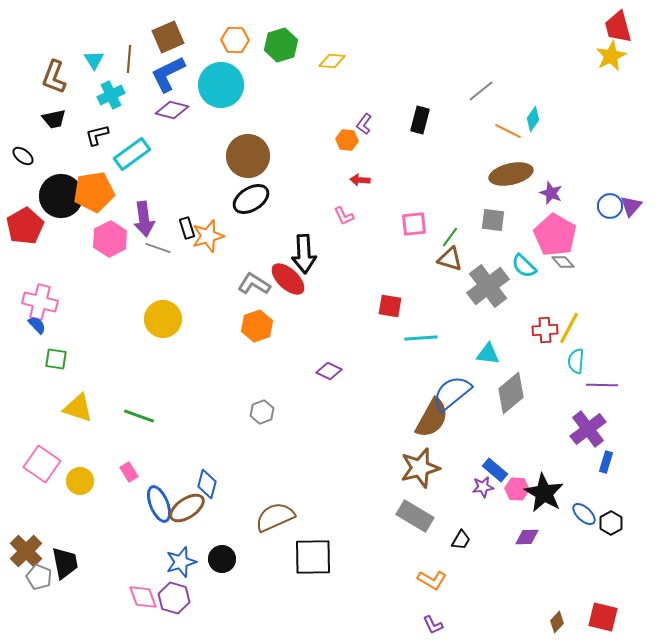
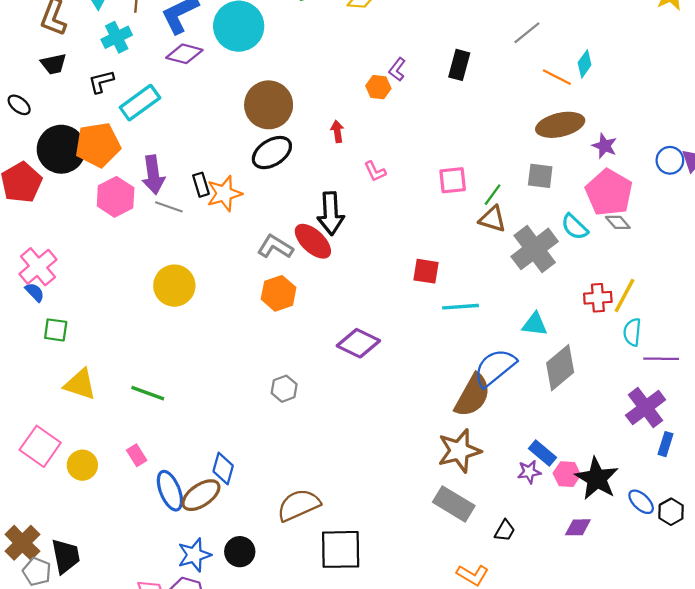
red arrow: (360, 180) -> (337, 131), moved, turned 78
pink cross: (40, 302) -> (38, 267), turned 36
purple diamond: (329, 371) -> (358, 343), size x1.5

